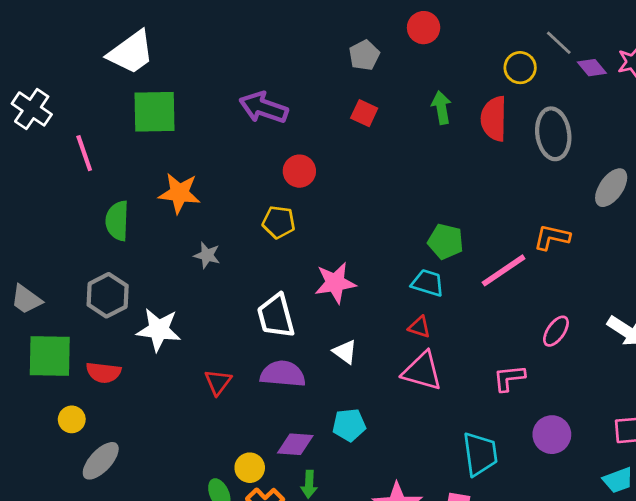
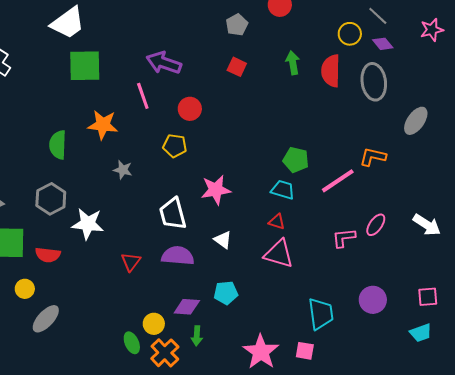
purple diamond: (592, 68) -> (383, 44), moved
pink line: (84, 153) -> (143, 96), moved
pink L-shape: (509, 378) -> (344, 238), moved

